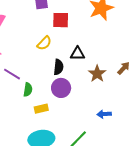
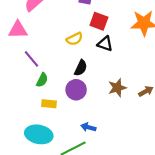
black triangle: (78, 54) -> (105, 44), moved
blue arrow: (104, 114) -> (88, 127), moved

